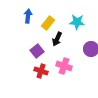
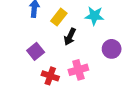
purple square: (37, 51) -> (36, 51), moved
pink cross: (64, 66) -> (78, 70), turned -35

